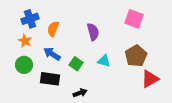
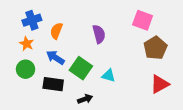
brown pentagon: (136, 56) -> (155, 48), moved
cyan triangle: (104, 61) -> (109, 76), moved
green square: (76, 64) -> (81, 68), size x1.5

